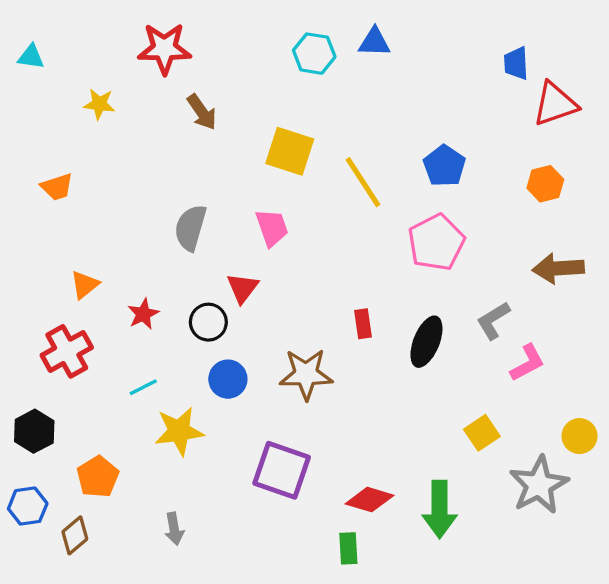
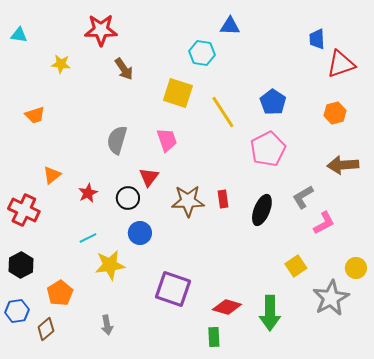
cyan hexagon: (314, 54) -> (202, 53), moved
red cross: (67, 351) -> (24, 210), moved, turned -36
brown star: (306, 374) -> (188, 201), moved

